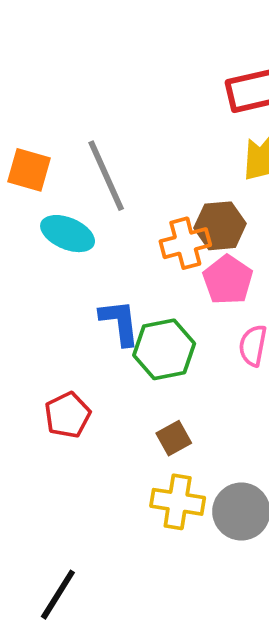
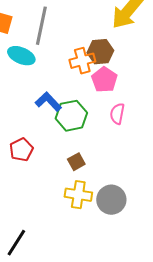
gray line: (106, 176) -> (41, 26), turned 36
blue L-shape: (120, 322) -> (48, 102), turned -36

